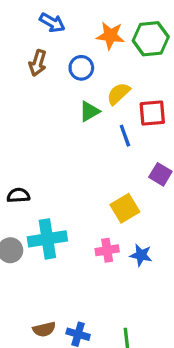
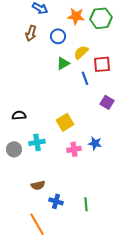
yellow square: (125, 208) -> (65, 122), moved
cyan cross: (47, 239) -> (37, 142), size x0.7
blue star: (141, 255) -> (95, 143), moved
brown semicircle: (44, 329) -> (38, 185), moved

